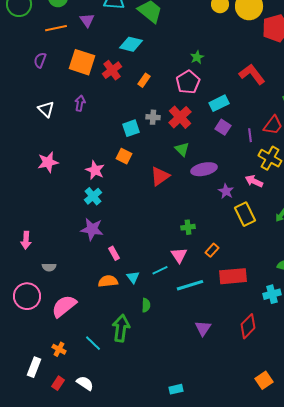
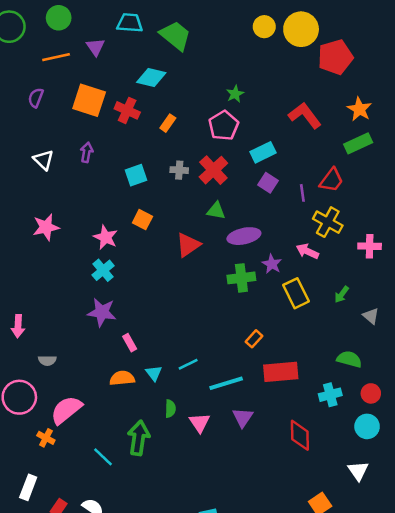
red cross: (112, 70) -> (127, 110), turned -30
cyan square: (131, 128) -> (136, 175), moved
green triangle: (182, 149) -> (216, 211), turned -35
green cross: (188, 227) -> (241, 278), moved, size x1.5
pink triangle: (179, 255) -> (200, 423), moved
red diamond: (248, 326) -> (300, 435), turned -45
purple triangle: (203, 328) -> (243, 418), moved
orange cross: (59, 349) -> (46, 438), moved

